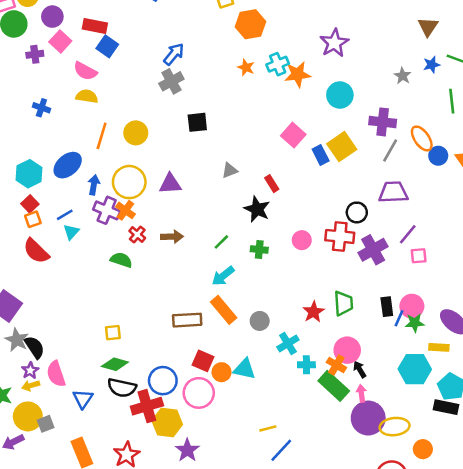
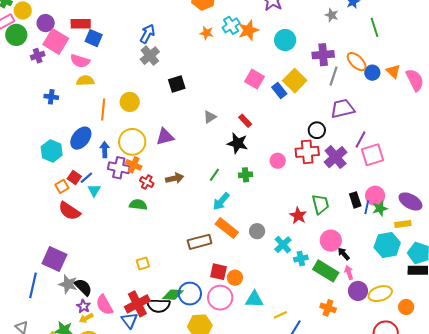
pink square: (60, 41) -> (56, 41), size x1.4
red square: (30, 204) -> (74, 178), moved
pink square: (419, 256) -> (372, 155), size x1.6
green diamond: (115, 364) -> (173, 295), moved
orange cross: (336, 365) -> (328, 308), moved
cyan triangle: (244, 369) -> (254, 299), moved
red cross: (147, 406) -> (137, 304), moved
purple circle: (368, 418) -> (358, 291), size x0.7

